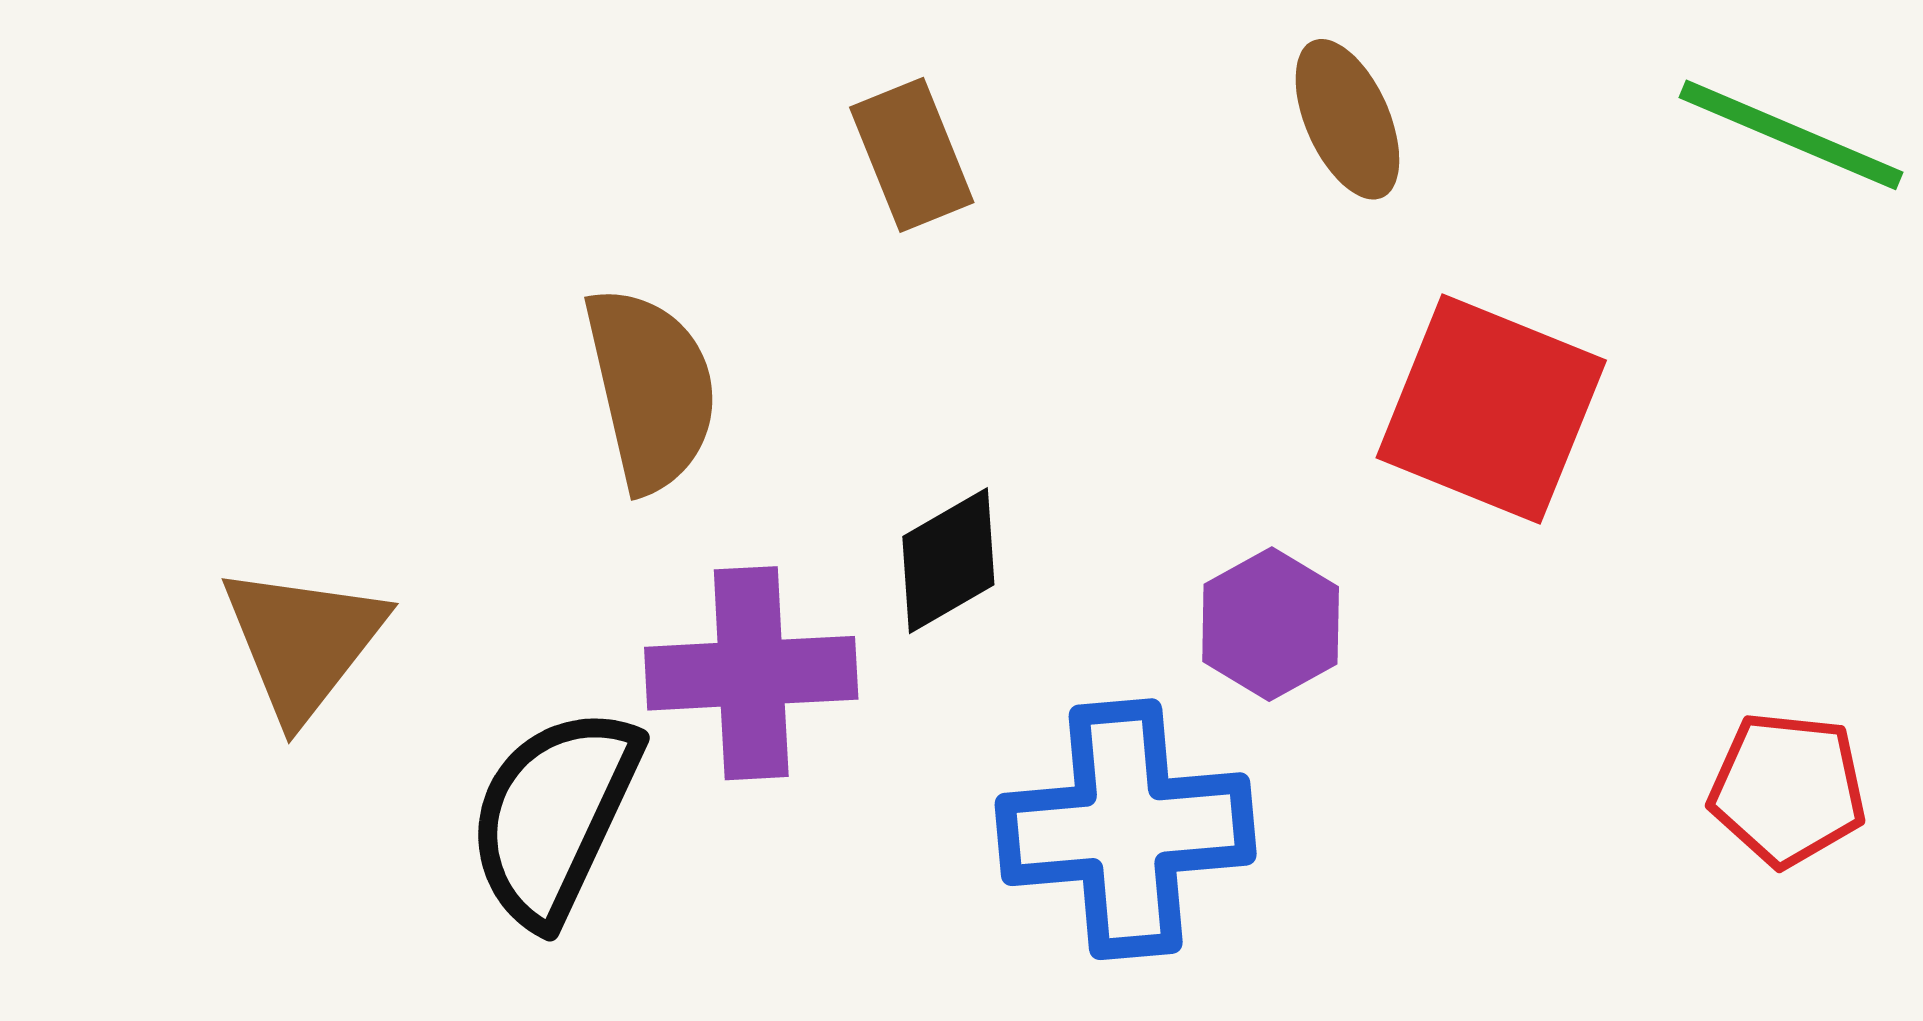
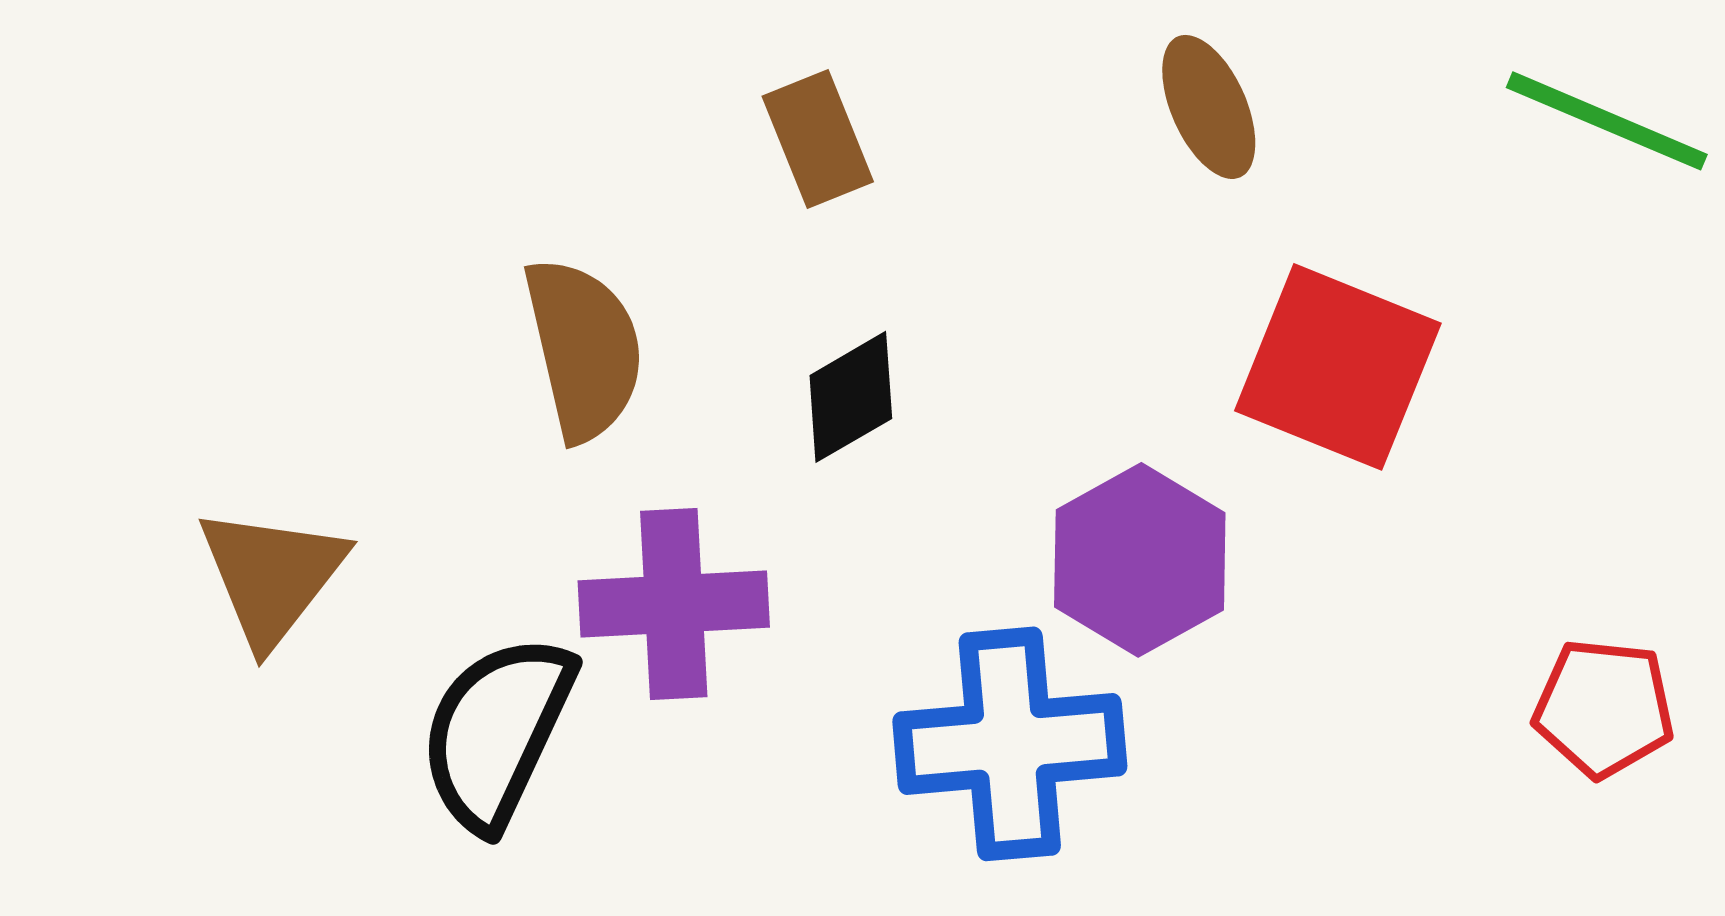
black diamond: (948, 561) -> (851, 397), moved
purple hexagon: (1271, 624) -> (1140, 560), size x1.4

